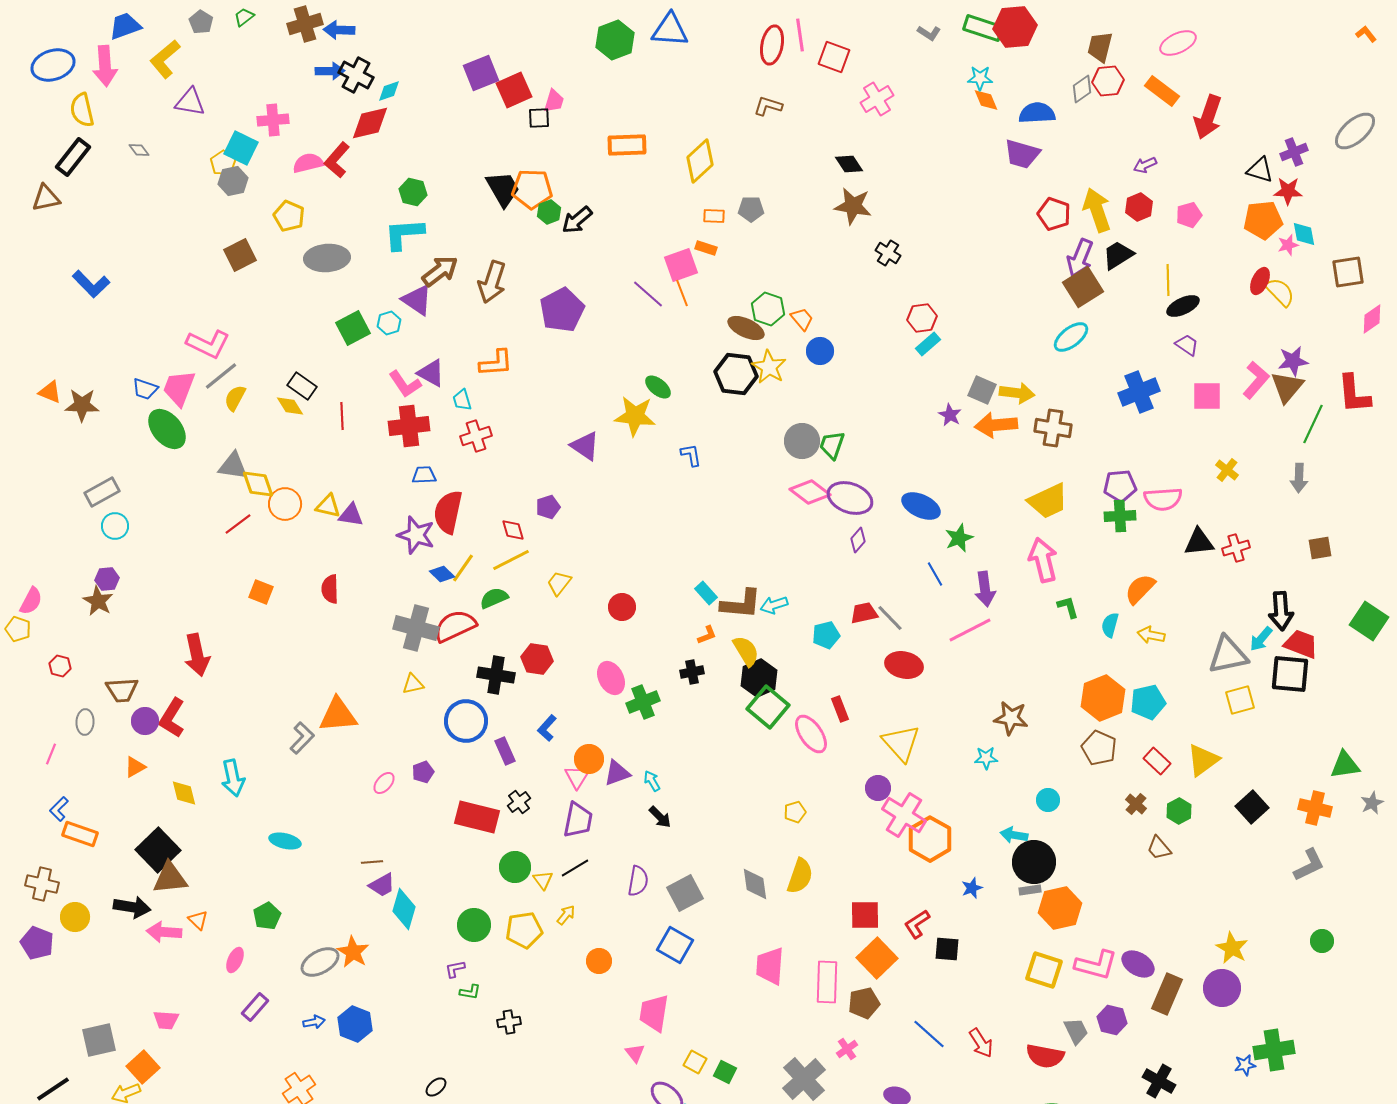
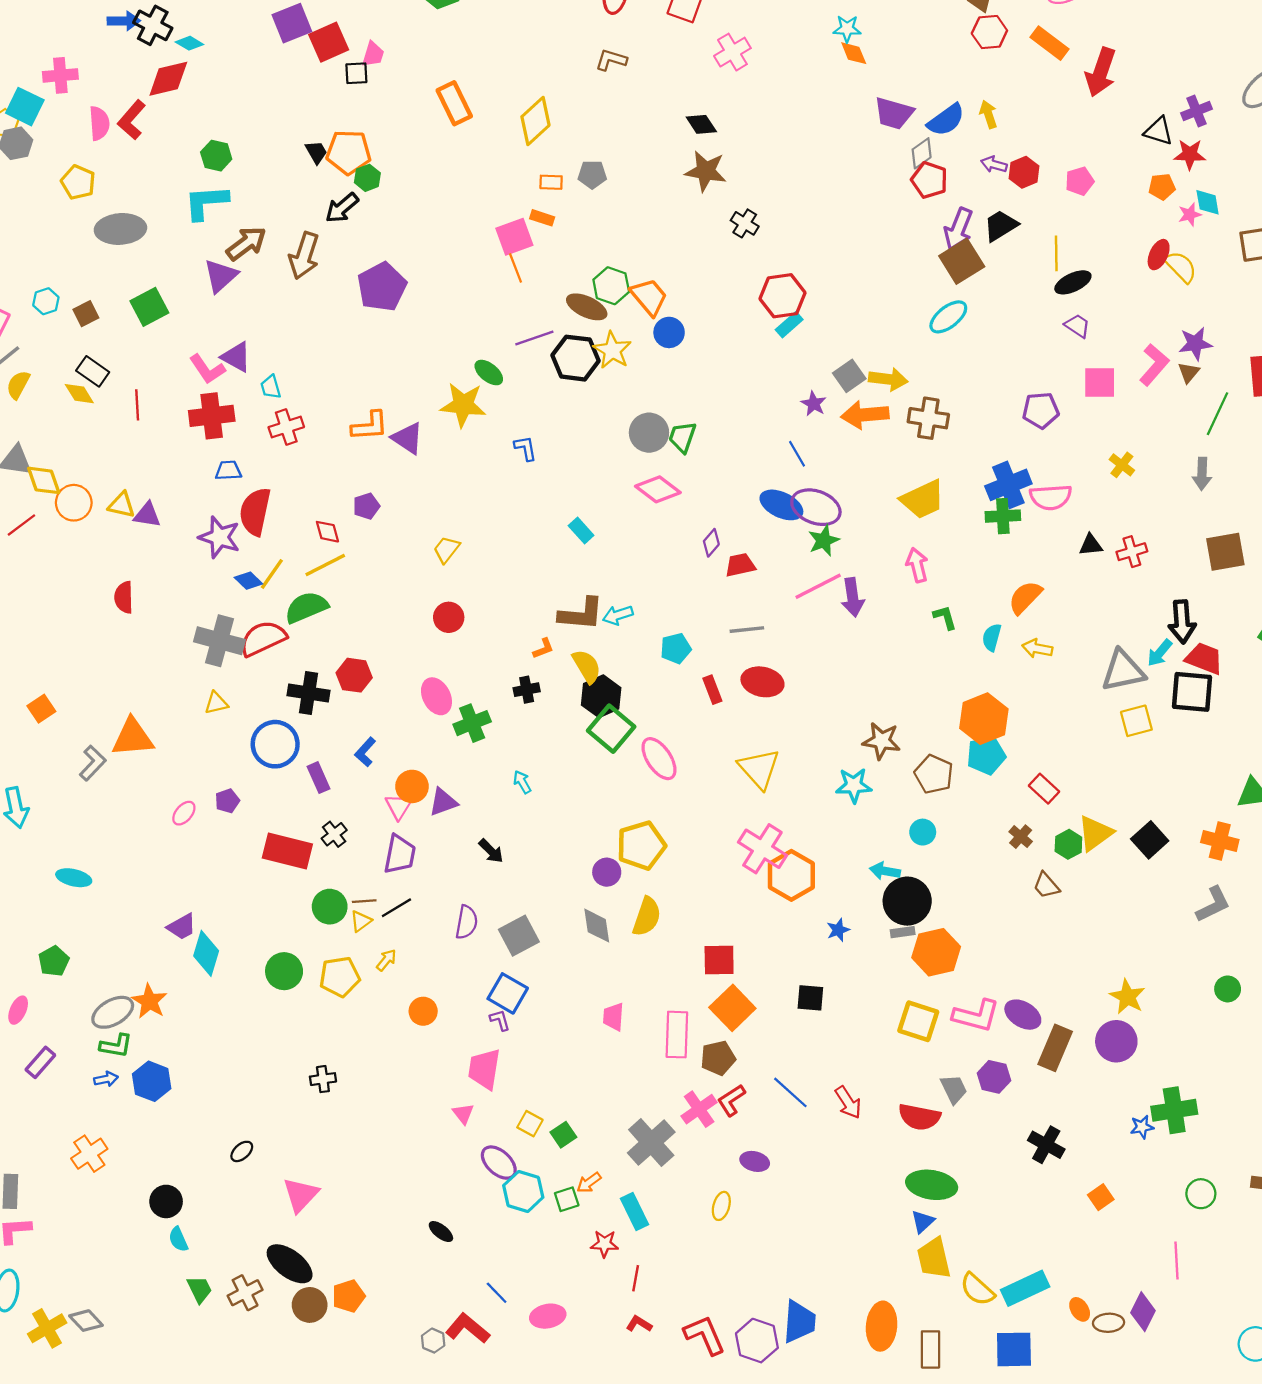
gray diamond: (1082, 89) -> (922, 153), moved
cyan diamond: (389, 91) -> (189, 43), turned 50
blue semicircle: (1037, 113) -> (946, 120), moved, turned 147
orange rectangle: (627, 145) -> (454, 103), turned 66
pink semicircle: (308, 163) -> (99, 123), turned 100
purple arrow: (1145, 165) -> (994, 164), moved, turned 40
black trapezoid: (503, 189) -> (316, 152), size x0.6
yellow arrow: (1097, 210) -> (988, 114), moved, size x0.6
black arrow: (577, 220) -> (342, 208), moved
orange pentagon: (1263, 220) -> (1162, 187), size x0.6
brown square: (240, 255) -> (86, 314), moved, size x0.7
purple line: (648, 294) -> (534, 338), moved, turned -60
purple triangle: (417, 300) -> (221, 276), turned 44
red hexagon: (922, 318) -> (783, 296), size x1.4
orange trapezoid: (802, 319) -> (649, 297), size x1.5
cyan hexagon: (389, 323) -> (46, 301), moved
orange L-shape: (496, 363) -> (370, 426), moved
brown triangle: (1287, 387) -> (1189, 373), size x0.6
gray square: (982, 390) -> (849, 376), turned 32
blue cross: (1139, 392) -> (1008, 485), moved
purple pentagon: (1120, 486) -> (1041, 410), moved
purple ellipse: (850, 498) -> (816, 507), moved
black triangle: (1199, 542) -> (1091, 545), size x0.7
brown square: (1320, 548) -> (1225, 552), size x1.5
pink arrow: (1043, 560) -> (917, 565), size x0.7
blue line: (935, 574) -> (797, 454), moved
yellow trapezoid: (559, 583) -> (446, 549), moved
orange square: (261, 592) -> (41, 709), moved, turned 35
cyan rectangle: (706, 593) -> (581, 531), moved
green semicircle: (494, 598) -> (306, 607), size x1.4
red trapezoid: (864, 613) -> (740, 565), moved
gray line: (890, 618) -> (747, 630), turned -52
pink line: (970, 630) -> (818, 586), moved
cyan pentagon: (1148, 702) -> (986, 755), moved
red rectangle: (840, 709) -> (712, 690), moved
brown pentagon: (1099, 748) -> (934, 774), moved
cyan star: (986, 758) -> (854, 785), size x1.4
yellow triangle: (1203, 760) -> (1095, 833), moved
cyan arrow: (652, 781) -> (522, 782), moved
purple circle: (878, 788) -> (607, 872), moved
yellow pentagon: (795, 812) -> (641, 845), size x2.0
brown line: (372, 862) -> (364, 901), moved
yellow triangle: (543, 880) -> (361, 921), turned 30
red L-shape: (917, 924) -> (731, 1100), moved
pink trapezoid: (770, 966) -> (613, 1017), size x0.7
purple L-shape: (455, 969) -> (500, 1020), moved, turned 85
green L-shape: (470, 992) -> (116, 1046), moved, size x1.4
pink cross: (847, 1049) -> (699, 1109), size x1.5
green square: (725, 1072) -> (563, 1135), turned 30

